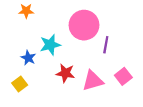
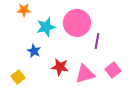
cyan star: (50, 45) -> (46, 27), moved
blue star: (28, 58) -> (34, 51), moved

